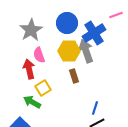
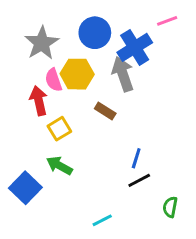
yellow hexagon: (69, 51) -> (77, 74), moved
brown rectangle: (74, 76) -> (105, 111), turned -40
green arrow: (32, 102) -> (59, 166), moved

